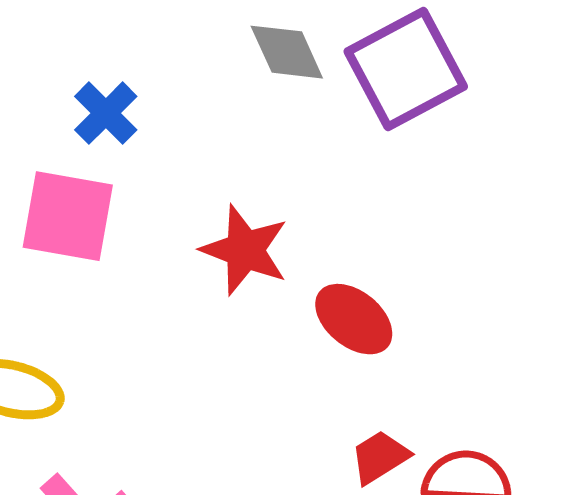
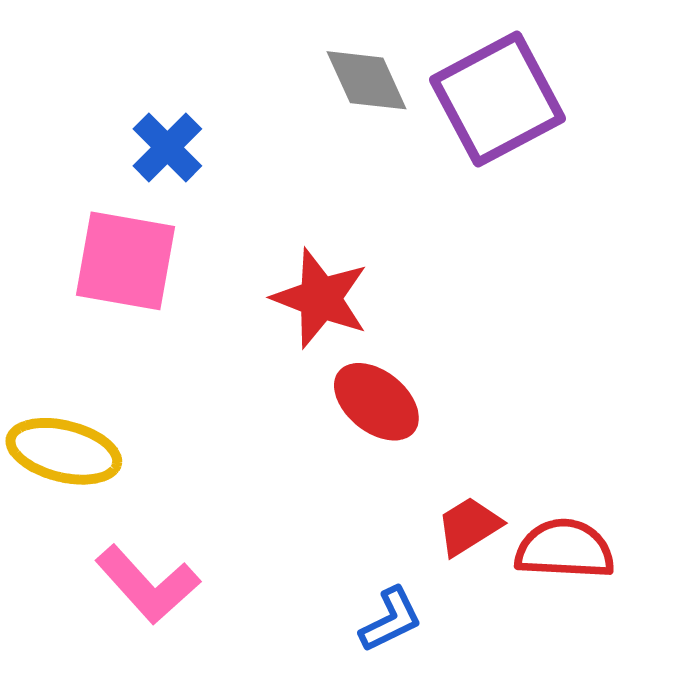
red ellipse: (354, 319) -> (376, 402), moved

